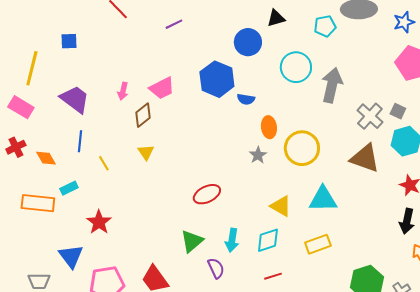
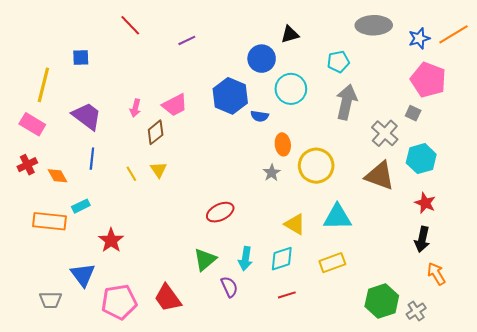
cyan pentagon: (325, 26) -> (338, 62), moved
cyan circle: (296, 67) -> (291, 89), moved
gray square: (398, 111) -> (413, 113), moved
yellow line: (104, 163) -> (131, 174), moved

